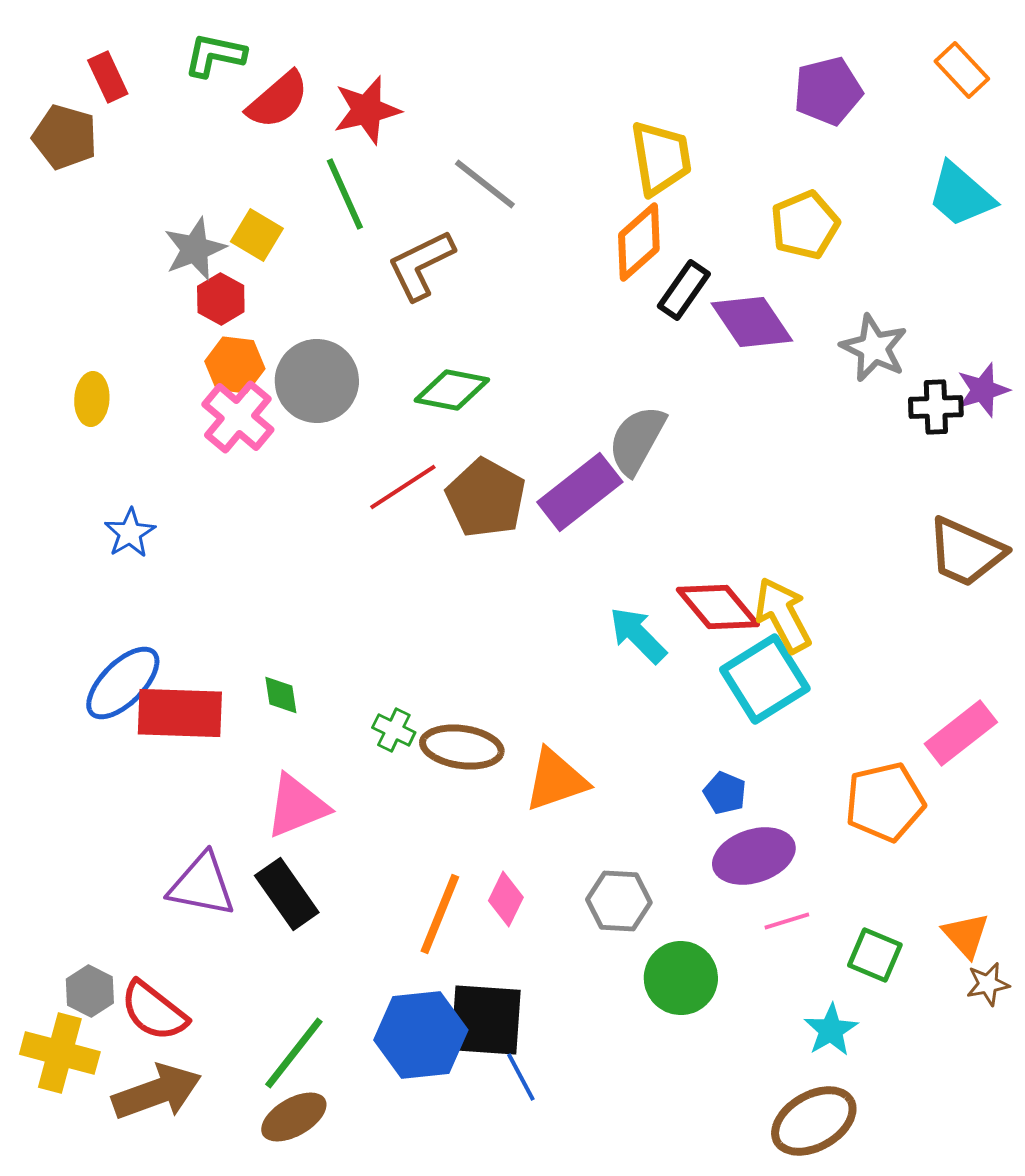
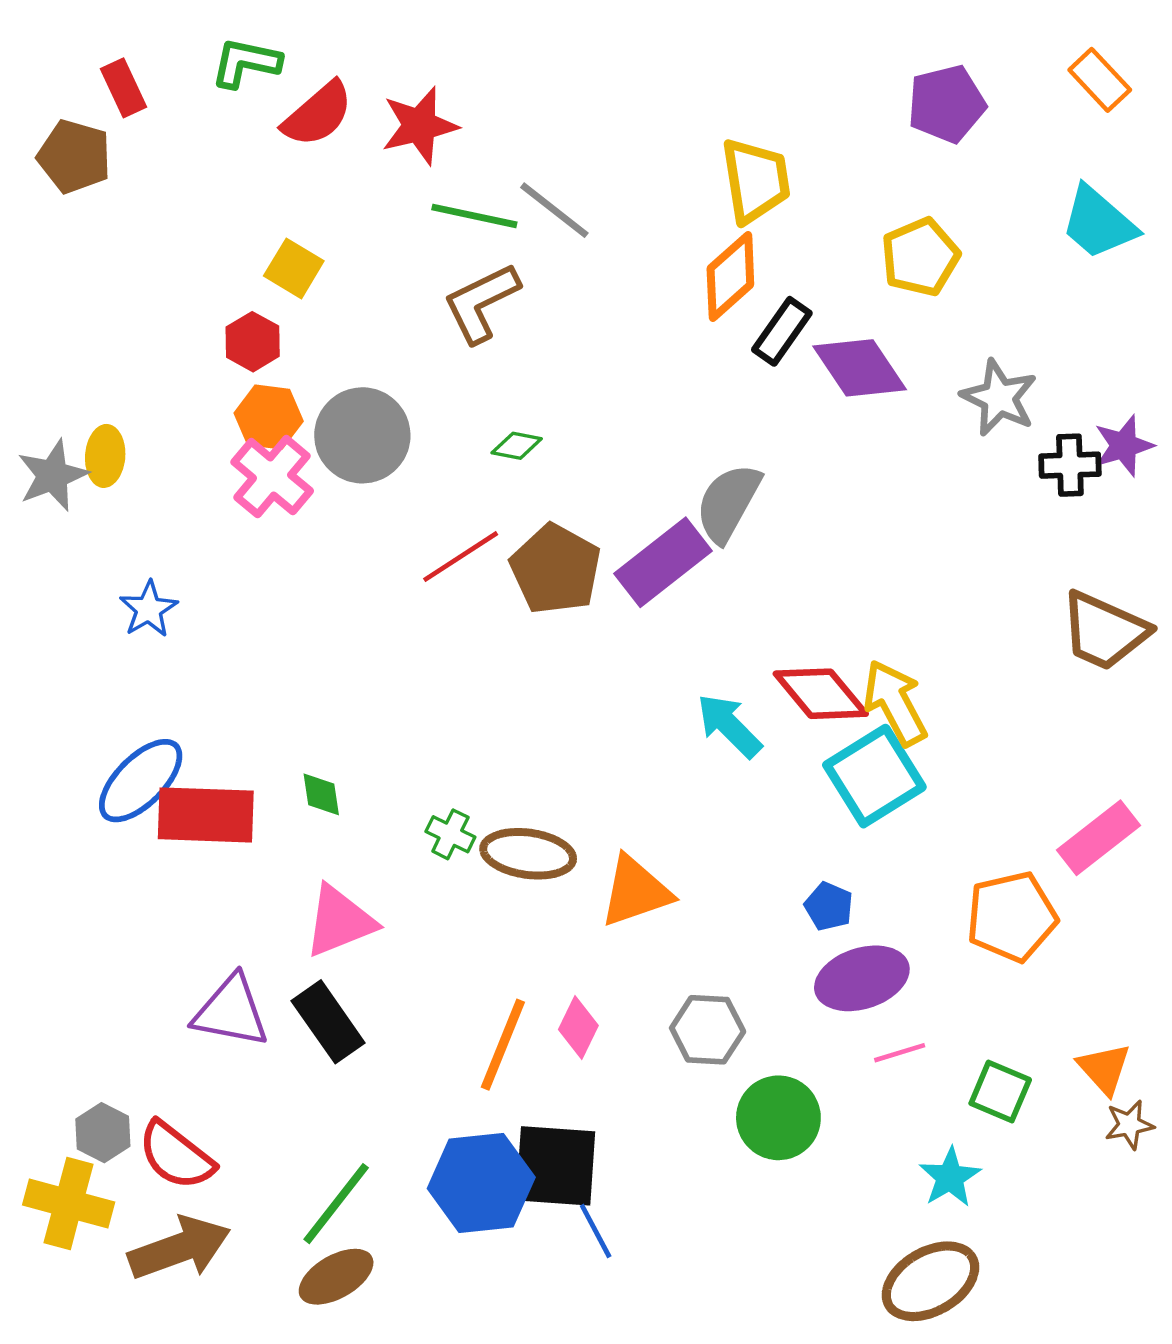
green line: (345, 194) -> (474, 216), moved, turned -54
gray star: (195, 249) -> (53, 475), moved
green diamond: (452, 390) -> (517, 446), size x0.6

